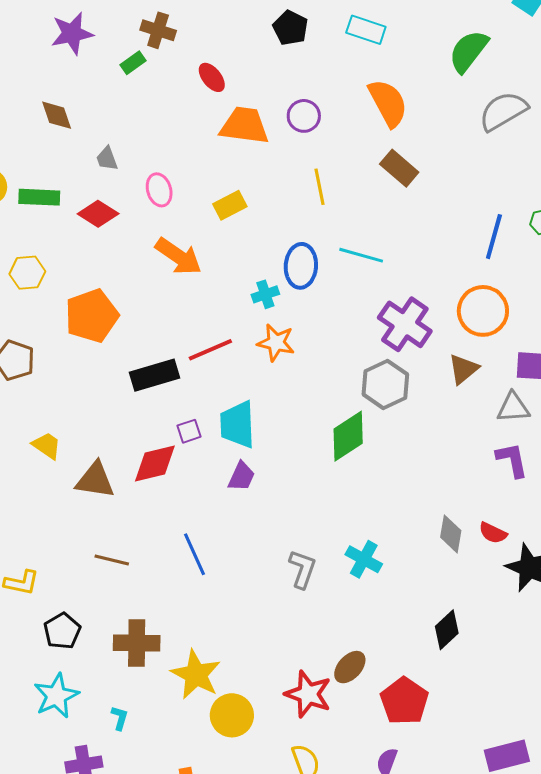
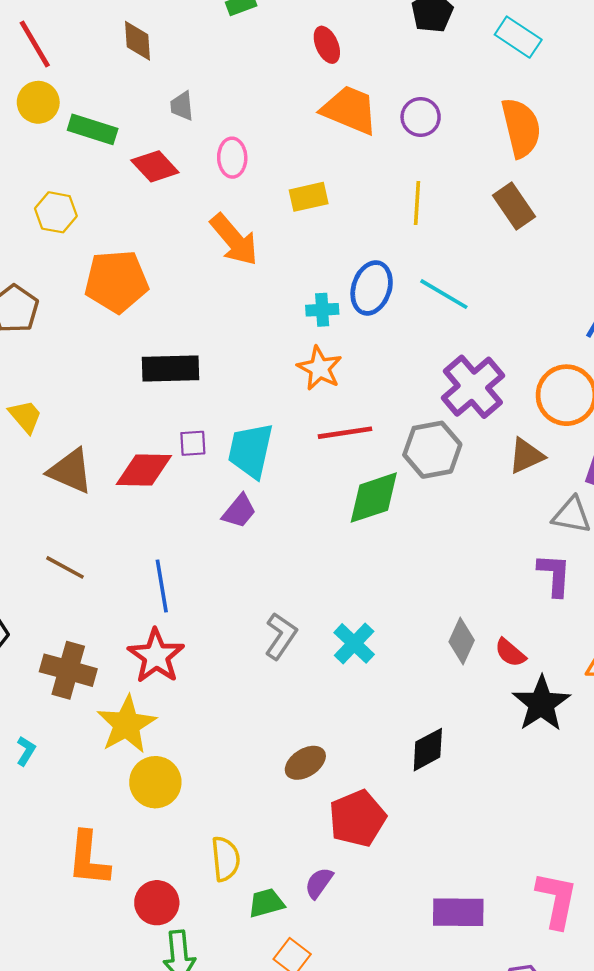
red line: (210, 350) -> (345, 433), moved
red star: (308, 694) -> (156, 656), moved

